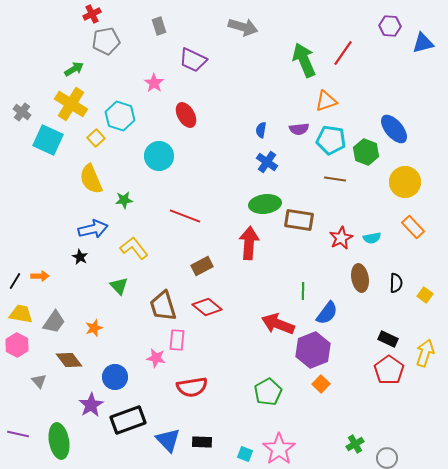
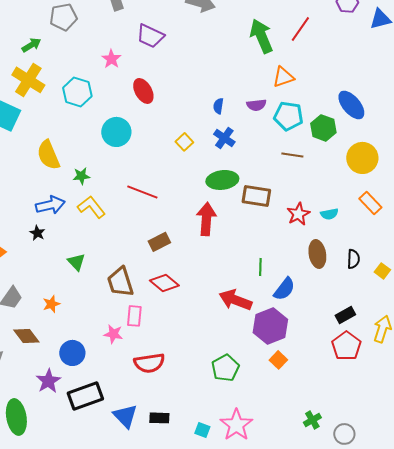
yellow square: (96, 138) -> (184, 142), moved
yellow L-shape: (134, 248) -> (91, 207), moved
black rectangle: (388, 339) -> (345, 315), turned -54

